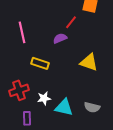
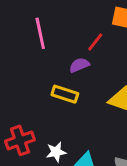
pink line: (22, 32) -> (40, 33), moved
yellow rectangle: (40, 63) -> (65, 94), moved

